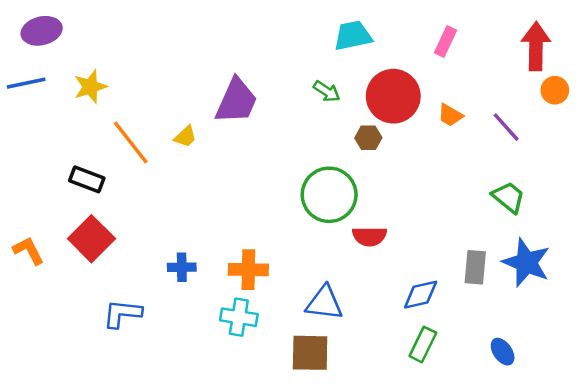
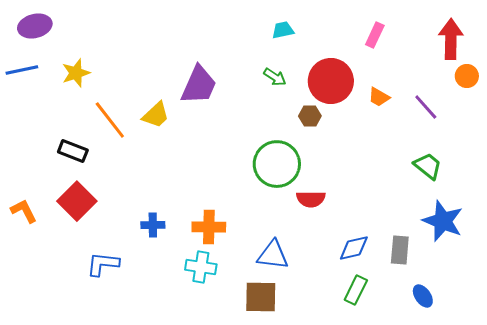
cyan trapezoid: (353, 36) -> (283, 30), moved, size x0.7
yellow trapezoid: (185, 137) -> (156, 115), size x1.4
gray rectangle: (475, 267) -> (400, 250), moved

